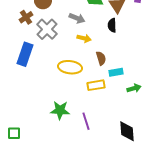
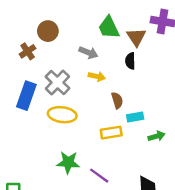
gray cross: (47, 29) -> (57, 82), moved
yellow ellipse: (70, 67) -> (62, 115), moved
purple line: (86, 121) -> (99, 176), turned -36

